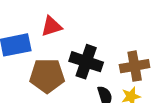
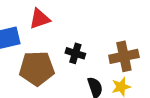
black cross: (86, 62) -> (75, 53), size x0.6

